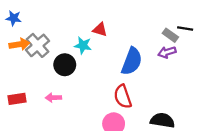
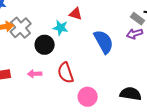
blue semicircle: (132, 61) -> (104, 42), turned -50
red semicircle: (123, 97) -> (66, 73), moved

